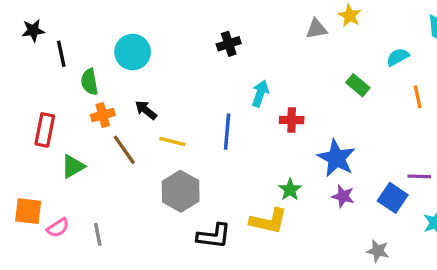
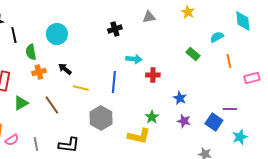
gray triangle: (317, 29) -> (149, 17), moved
cyan arrow: (260, 93) -> (134, 59), turned 77
brown line: (124, 150) -> (52, 105), moved
blue star: (336, 158) -> (180, 98), size x0.6
gray hexagon: (181, 191) -> (101, 118), moved
black L-shape: (214, 236) -> (69, 145), moved

